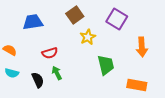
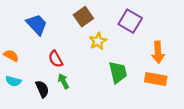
blue trapezoid: (33, 22) -> (37, 24), turned 55
red semicircle: (50, 53) -> (56, 59), turned 77
orange rectangle: (137, 85) -> (156, 79), moved

